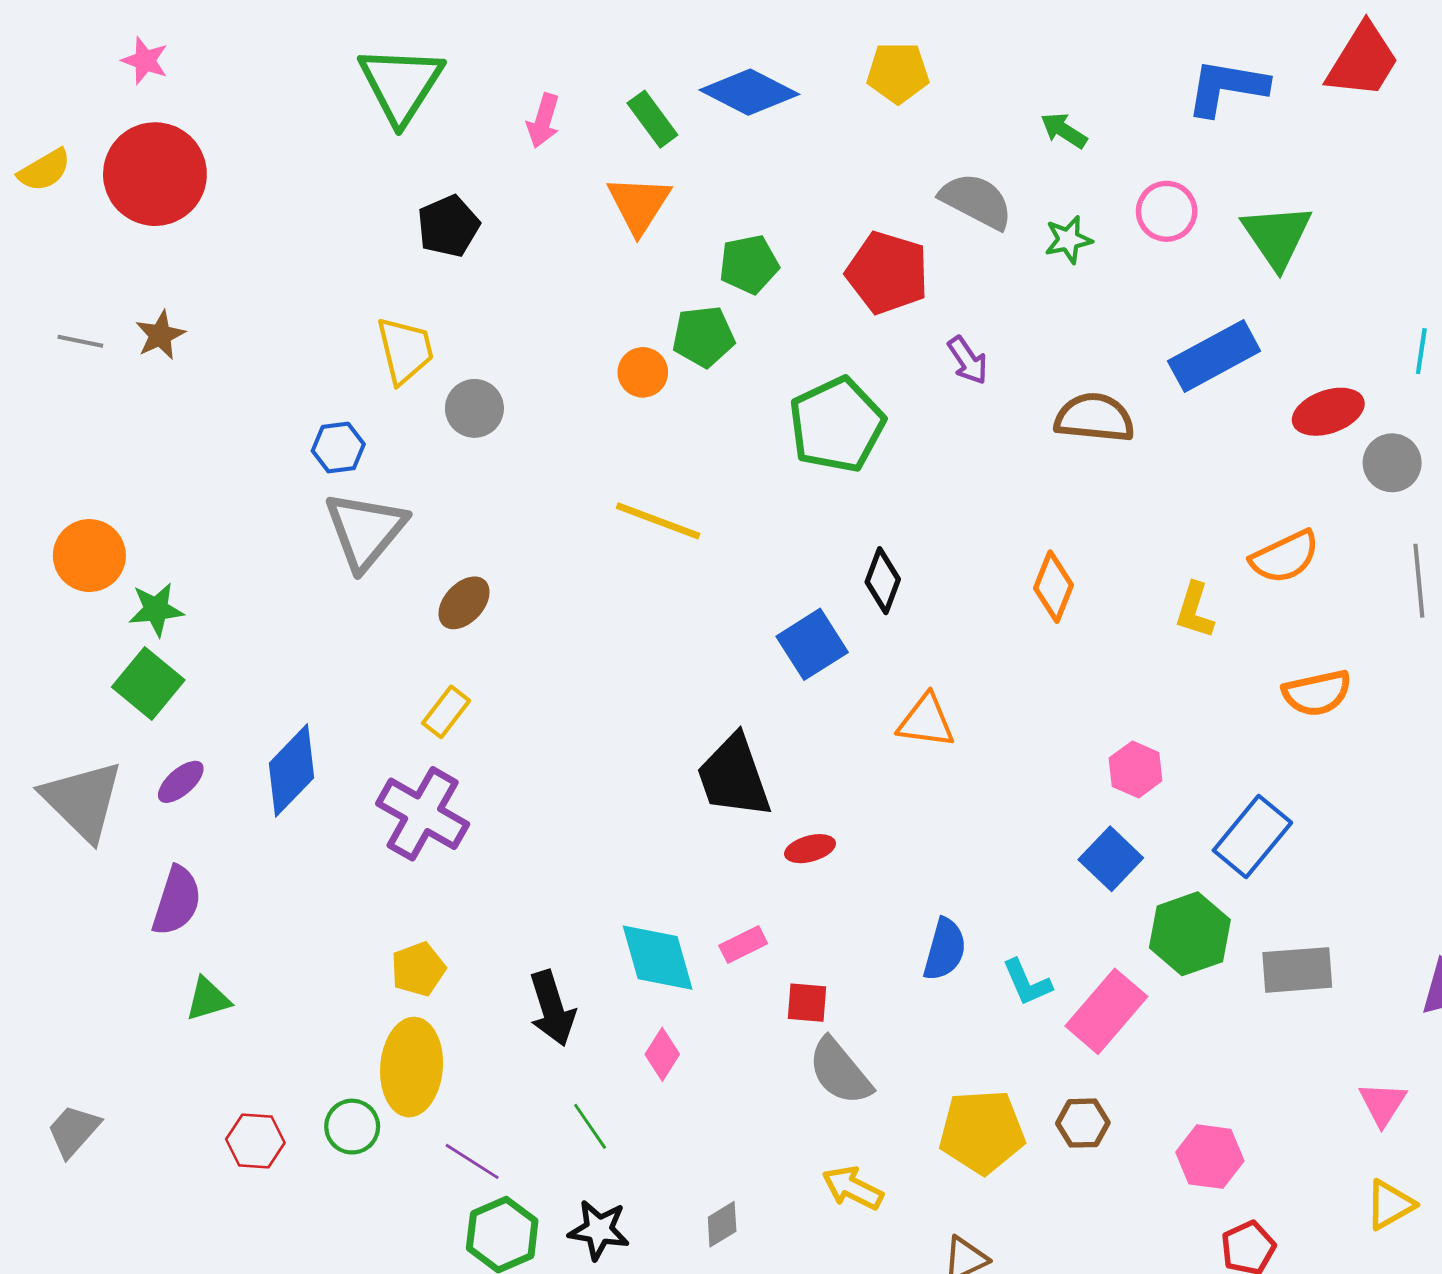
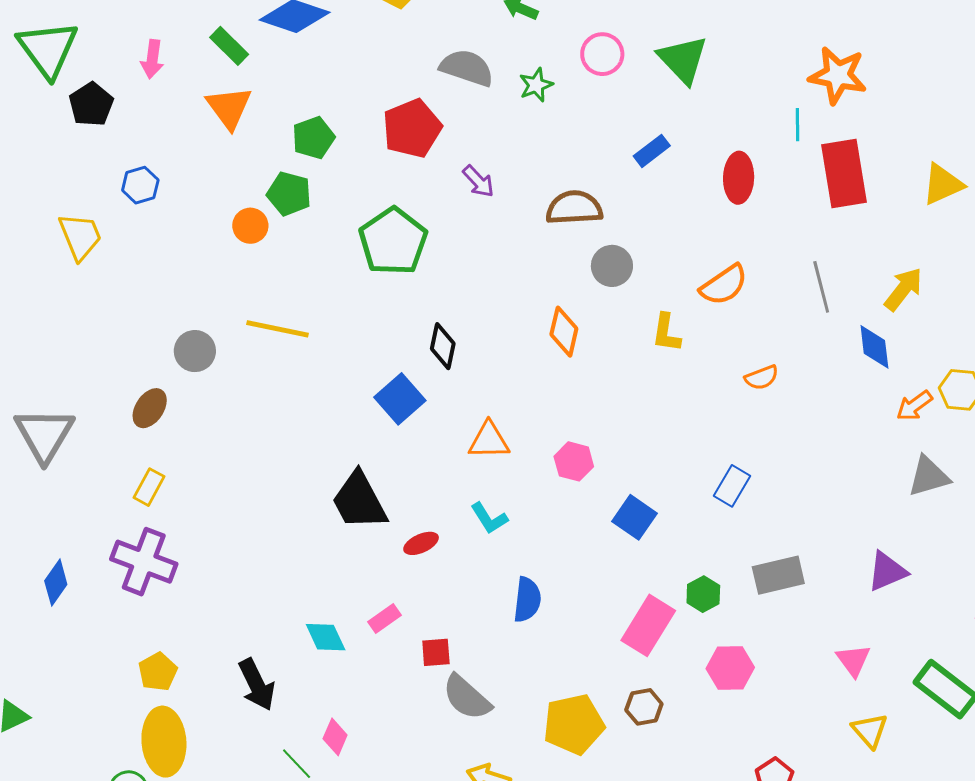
black pentagon: (448, 226) -> (91, 104), moved
red pentagon: (887, 273) -> (412, 128), turned -30
green pentagon: (703, 337) -> (289, 194), turned 30
blue rectangle: (1214, 356) -> (652, 151), size x0.6
gray circle: (474, 408) -> (195, 351), moved
red ellipse: (1328, 412) -> (739, 178), turned -60
blue hexagon: (338, 448) -> (140, 185), moved
gray circle: (1392, 463) -> (612, 266), moved
gray triangle: (365, 530) -> (44, 435), moved
orange semicircle: (1317, 693) -> (762, 377), size x0.7
pink hexagon: (1136, 769) -> (574, 461), moved
blue diamond: (291, 770) -> (56, 583), moved, size x0.7
blue rectangle: (1252, 836) -> (732, 486), size x0.7
green hexagon: (1190, 934) -> (703, 594), moved, size x0.6
cyan diamond: (658, 958) -> (326, 637), size x0.7
cyan L-shape: (1027, 982) -> (489, 518), moved
pink diamond: (662, 1054) -> (335, 737), moved
pink hexagon: (1210, 1157) -> (730, 668), moved
yellow triangle: (1390, 1205) -> (870, 731), turned -33

